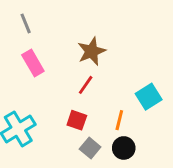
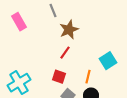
gray line: (26, 23) -> (53, 11), moved
pink rectangle: (33, 63) -> (19, 22), moved

